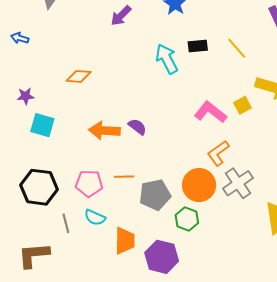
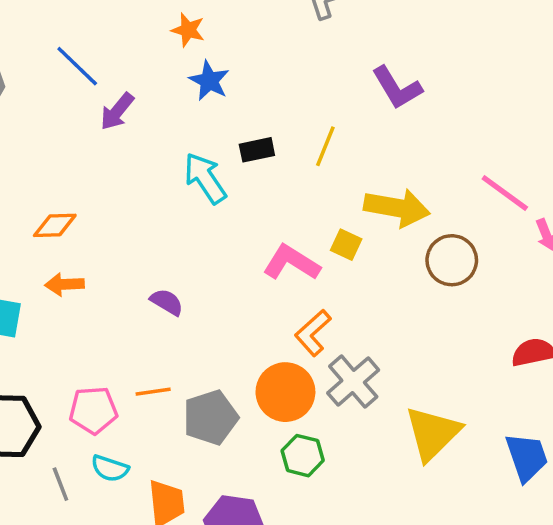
yellow line: (237, 48) -> (325, 146), turned 70
yellow square: (242, 105) -> (346, 245), turned -30
orange arrow: (104, 131) -> (64, 284), moved, size x0.7
green hexagon: (187, 219) -> (303, 456), moved

